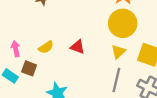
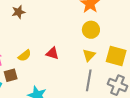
yellow circle: (123, 23) -> (91, 30), size x0.7
brown square: (29, 68) -> (11, 75), turned -32

